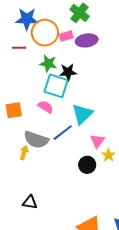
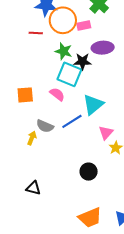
purple ellipse: (87, 40) -> (103, 48), moved
gray semicircle: (36, 140) -> (45, 126), size x0.7
black circle: (87, 165) -> (89, 172), moved

